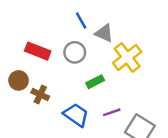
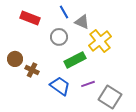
red rectangle: (38, 51) -> (30, 18), moved
green rectangle: (95, 82) -> (75, 60), size x1.5

